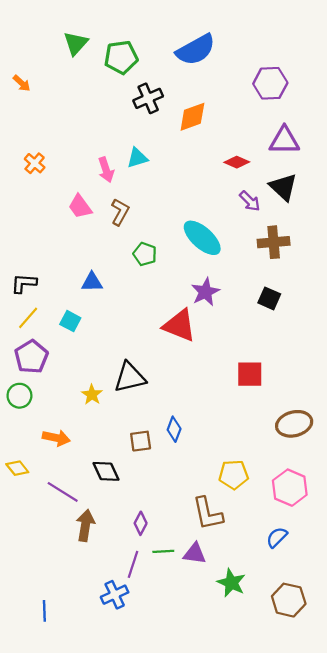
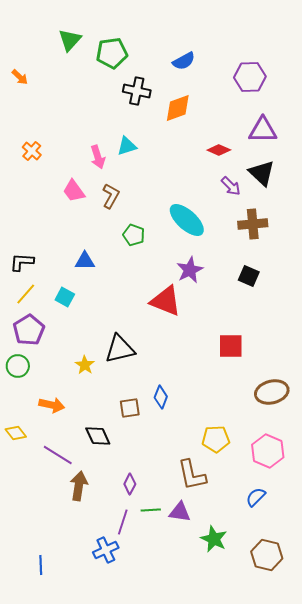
blue semicircle: (196, 50) -> (184, 61), moved, size x0.6
black cross: (148, 98) -> (137, 91), turned 36

